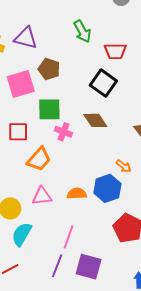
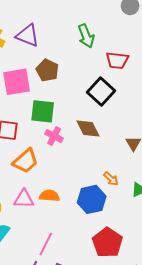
orange semicircle: (77, 194) -> (49, 196), moved

